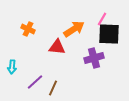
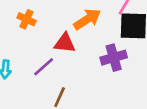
purple line: (35, 82) -> (44, 67), moved

